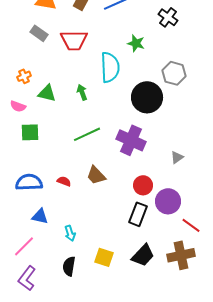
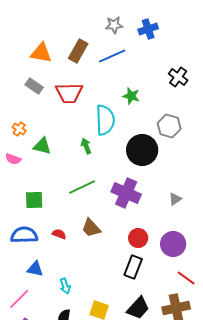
black cross: (168, 17) -> (178, 77), moved
orange cross: (24, 76) -> (19, 129), turned -32
green arrow: (82, 92) -> (86, 146), moved
green square: (30, 132) -> (34, 200), moved
gray triangle: (177, 157) -> (175, 199), moved
purple circle: (168, 201) -> (173, 244), moved

